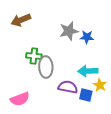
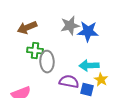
brown arrow: (21, 20) -> (27, 28), moved
blue star: (87, 37) -> (88, 32), size x1.5

